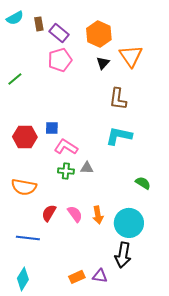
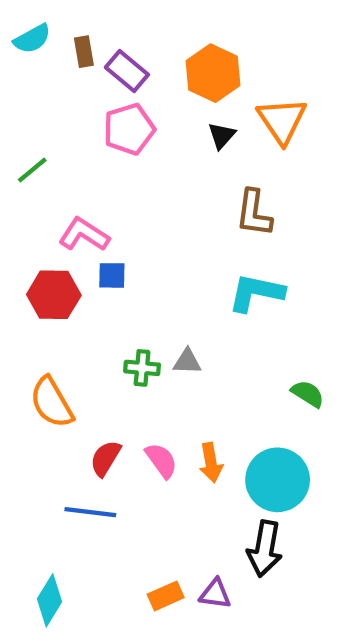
pink L-shape: (66, 147) -> (84, 235), moved
orange semicircle: (24, 187) -> (52, 402), turned 50
blue line: (28, 238) -> (90, 512), moved

